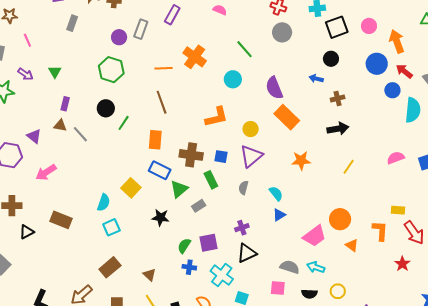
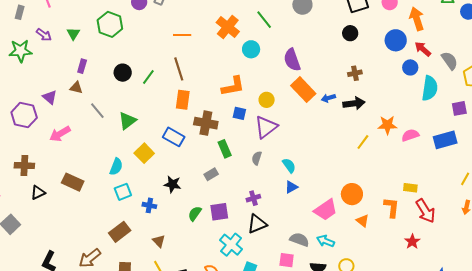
orange cross: (195, 57) -> (228, 27), moved
green hexagon: (111, 70) -> (110, 24), moved
blue arrow: (316, 79) -> (328, 98), moved, turned -32
green line: (124, 123) -> (148, 77), moved
gray line: (80, 134) -> (97, 111), moved
orange rectangle: (155, 140) -> (183, 100), moved
blue square: (221, 157) -> (239, 113), moved
orange star: (301, 161) -> (387, 125), moved
green triangle: (179, 189) -> (127, 121), moved
blue cross: (189, 267) -> (149, 205), moved

